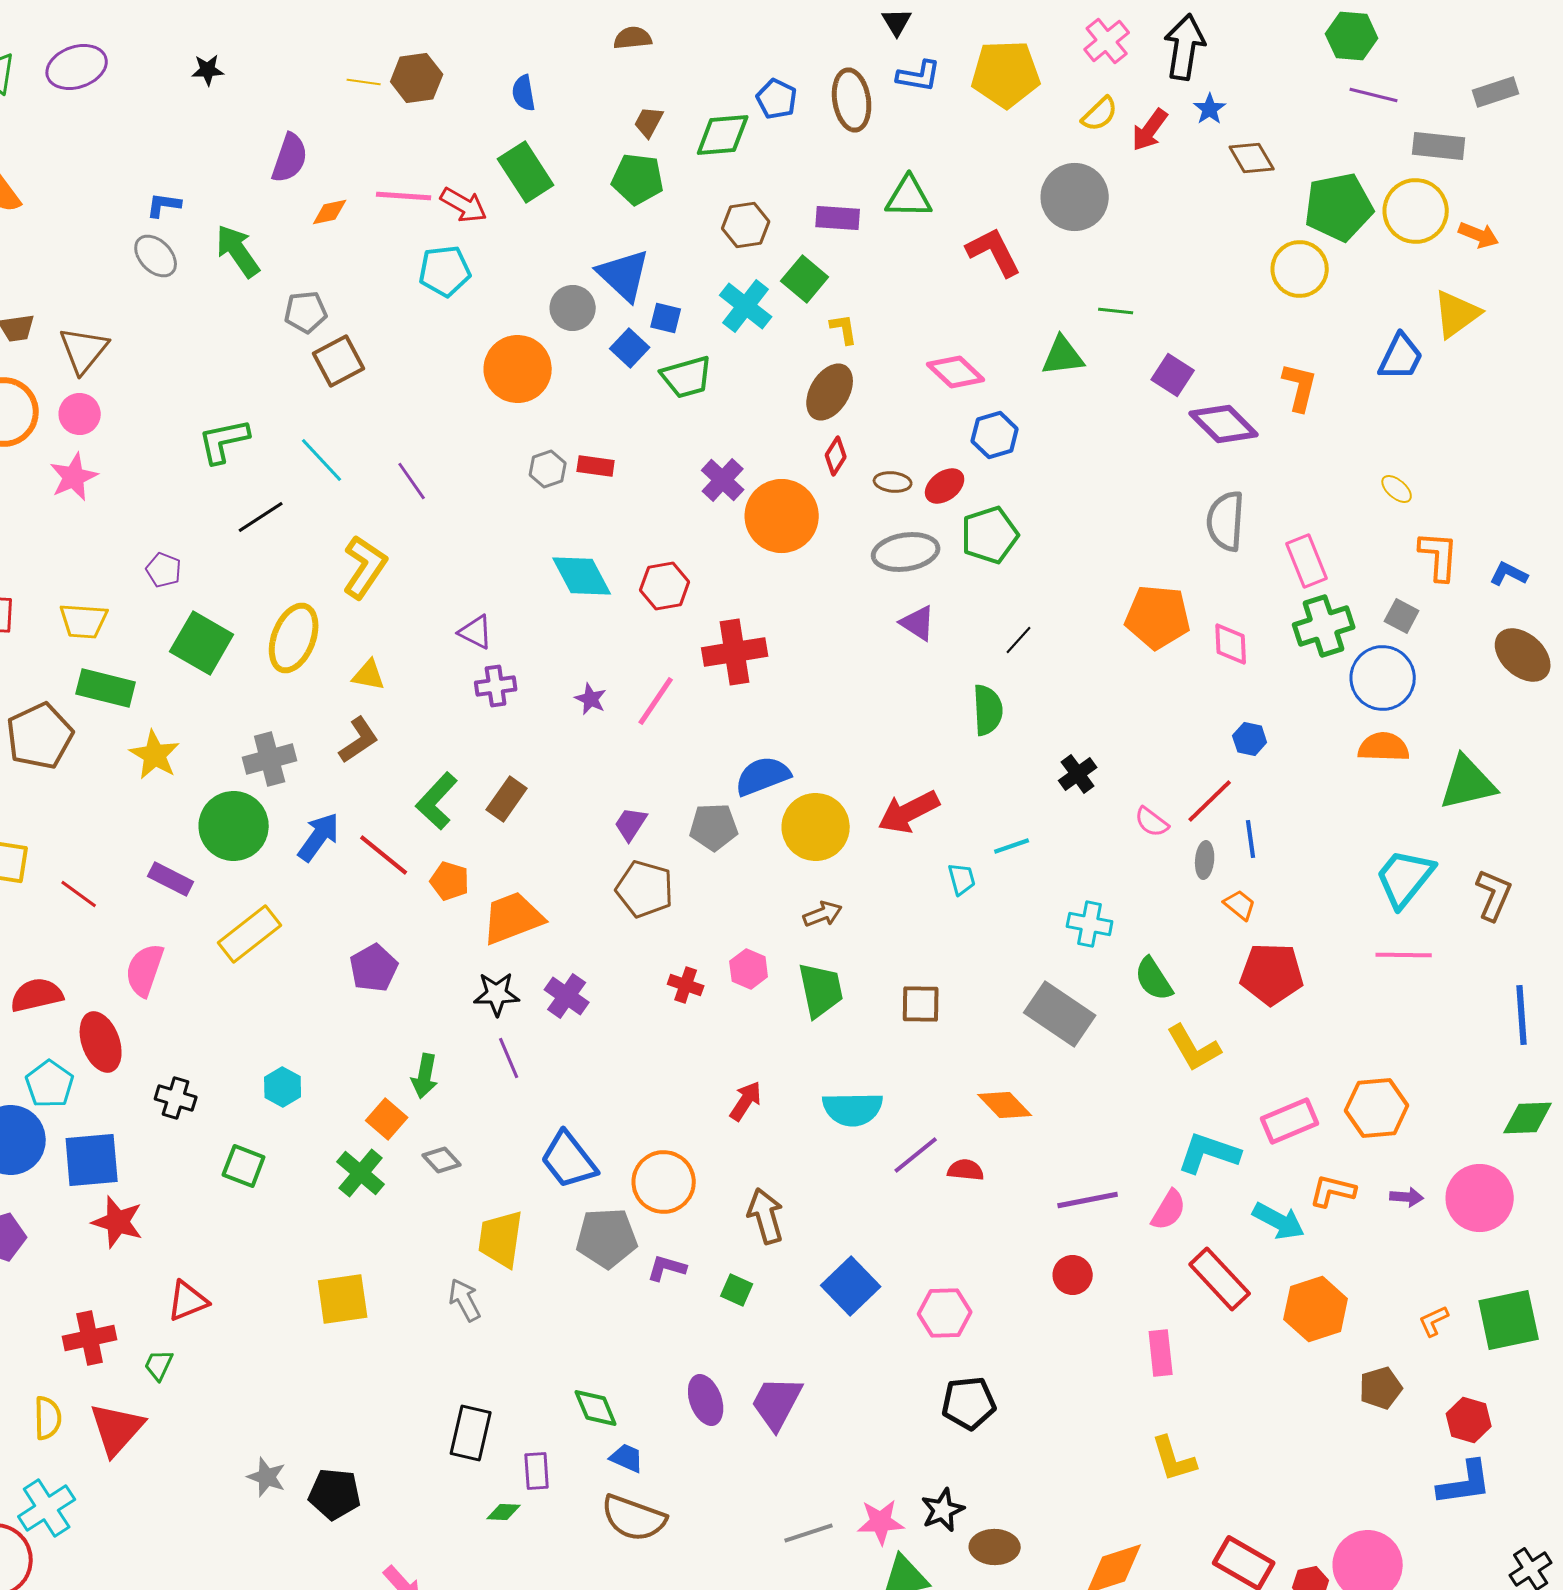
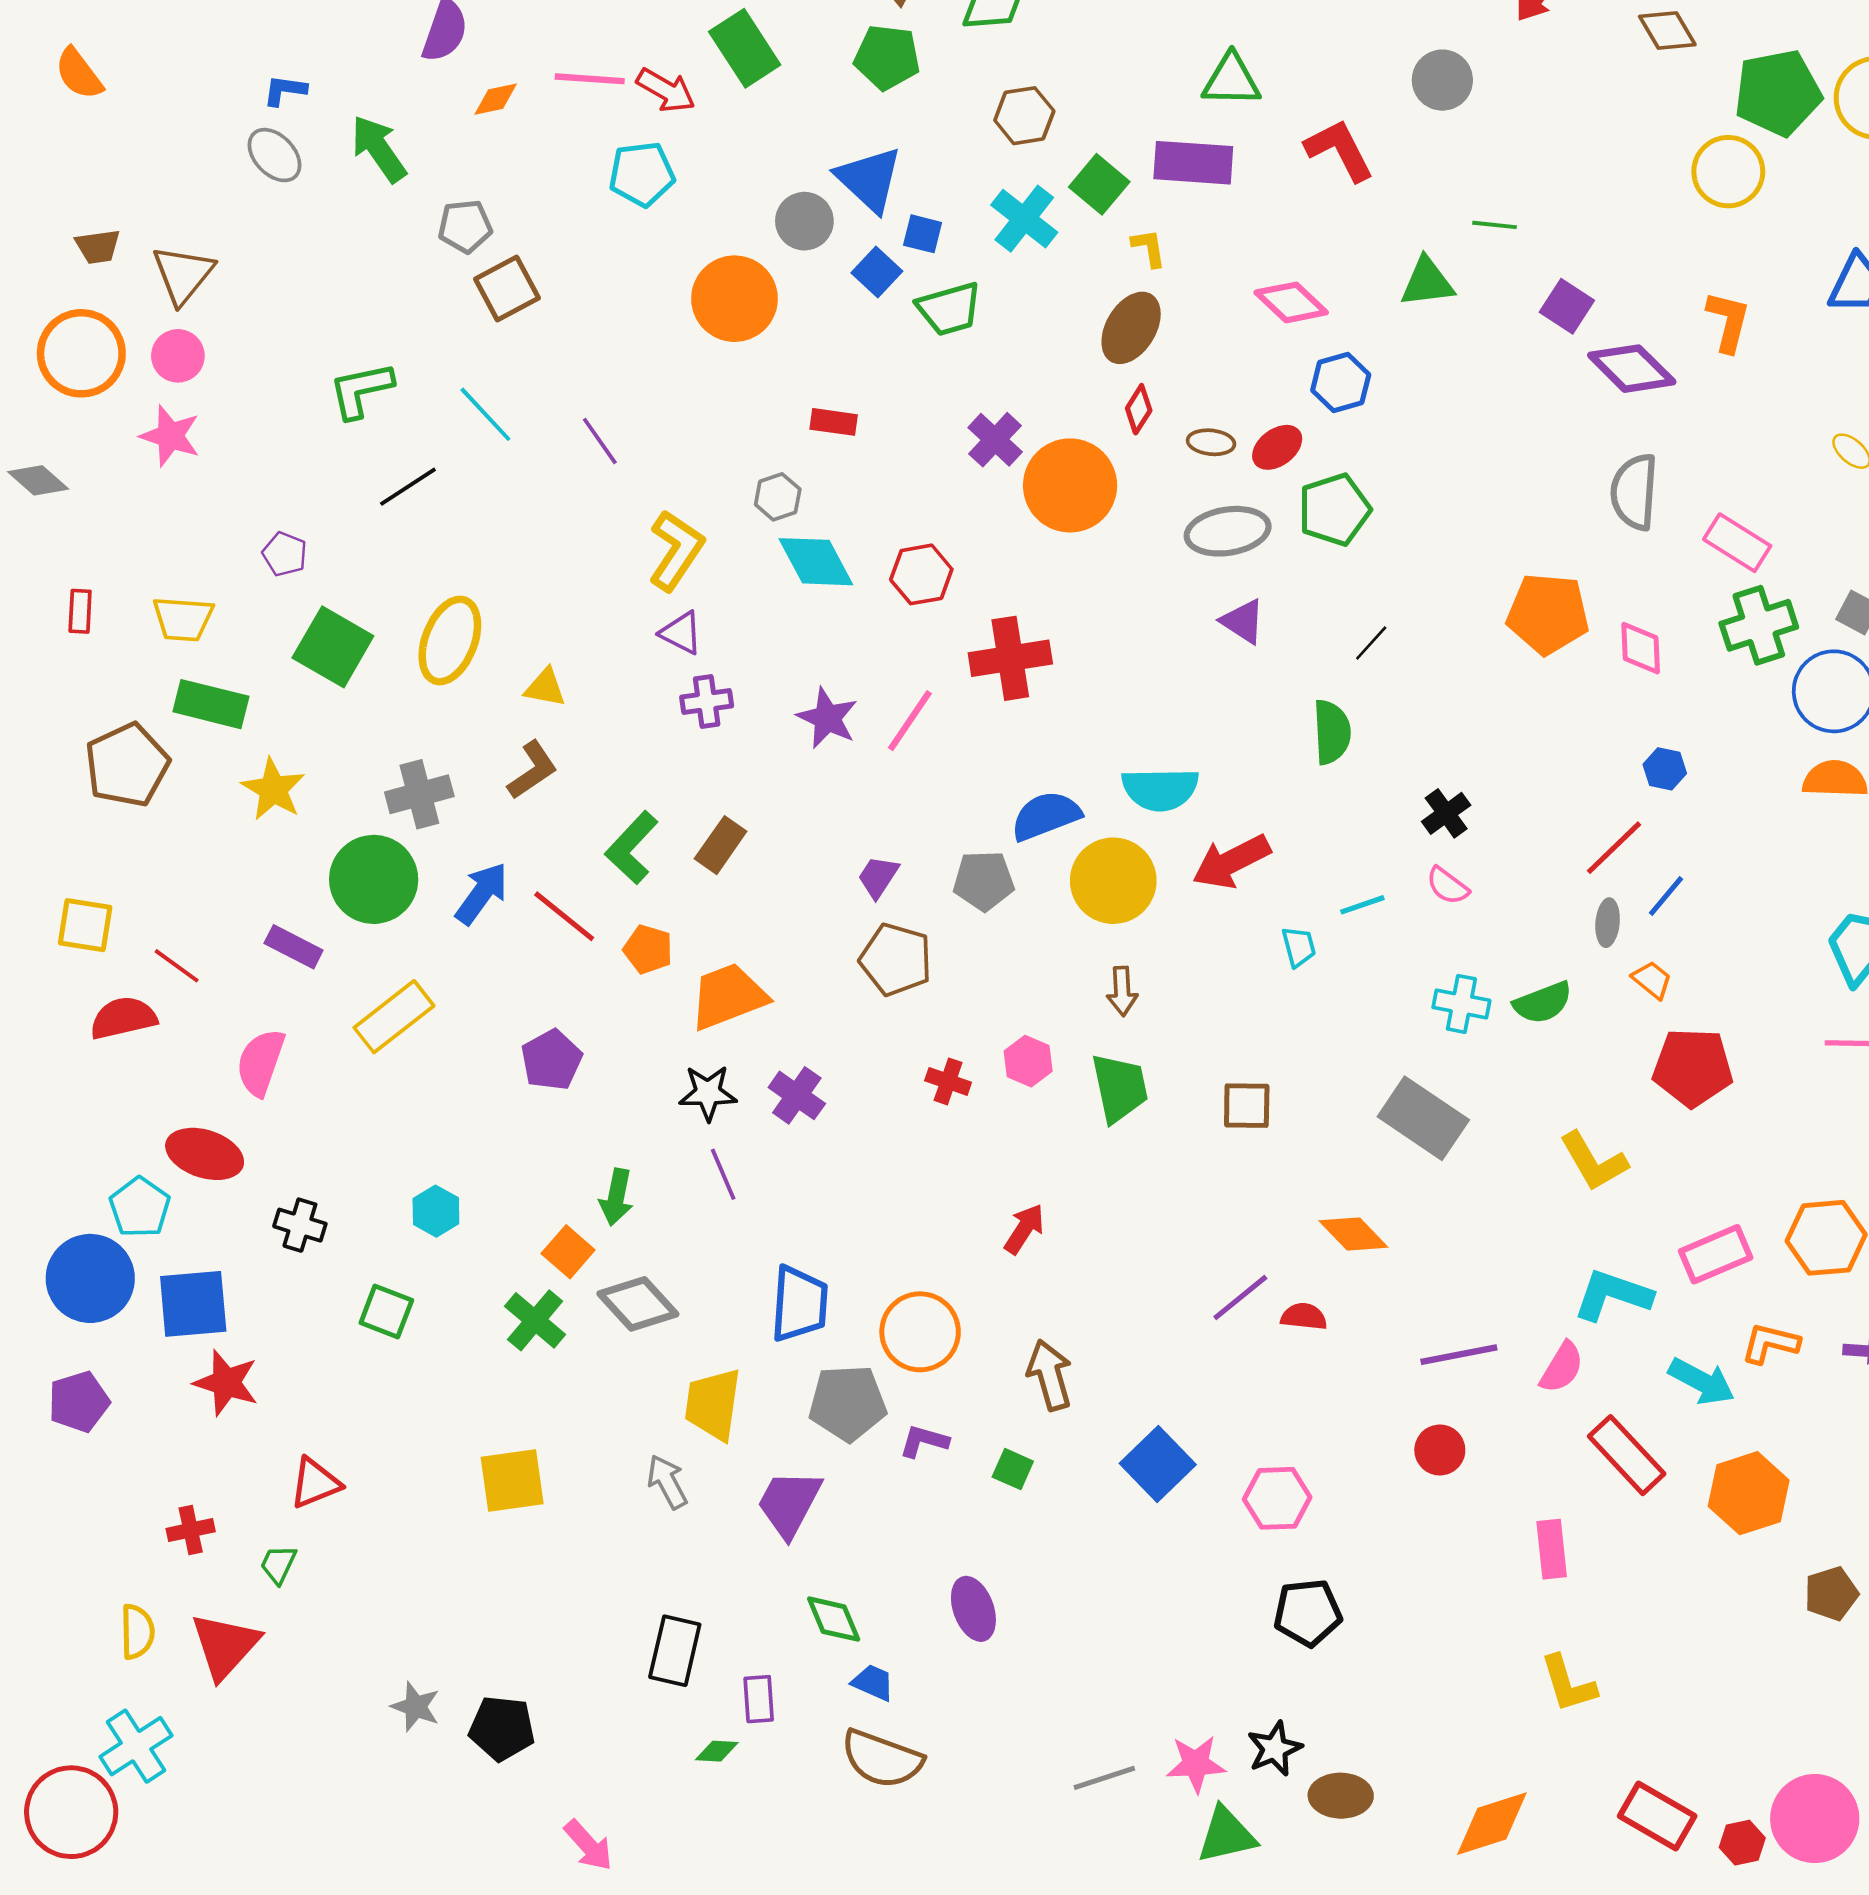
gray circle: (1075, 197) -> (1442, 80), size x0.7
purple rectangle: (838, 218) -> (1193, 163), moved, size x1.4
gray hexagon: (548, 469) -> (778, 497), moved
pink star: (74, 477) -> (170, 436), turned -30
pink rectangle: (1307, 561) -> (1737, 543), turned -36
yellow L-shape: (365, 567) -> (676, 550), moved
purple star: (591, 699) -> (827, 718), size x1.5
pink semicircle: (1152, 822) -> (1447, 886), moved
blue line: (1251, 839) -> (1666, 896), turned 48
brown arrow: (823, 914) -> (1122, 991), turned 108
green semicircle: (1154, 979) -> (1543, 1003), moved, turned -78
red semicircle: (37, 995) -> (123, 1018), moved
red ellipse: (101, 1042) -> (205, 1154), turned -52
cyan semicircle: (853, 1109) -> (1160, 789), moved
gray diamond: (442, 1160) -> (638, 1304), size x1.6
blue trapezoid: (569, 1160) -> (799, 1304), turned -138
red cross: (90, 1338) -> (191, 1530), size x0.7
purple trapezoid: (777, 1403) -> (789, 1503), moved

